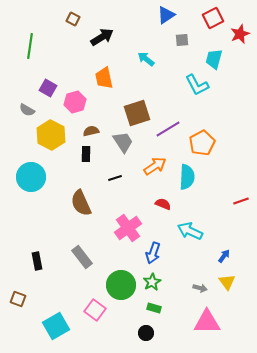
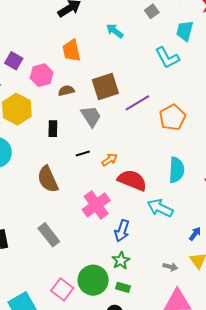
gray square: (182, 40) -> (152, 11), turned -32
brown semicircle: (91, 131) -> (66, 91), moved
orange arrow: (155, 166) -> (110, 160), moved, size x0.7
cyan semicircle: (187, 177) -> (176, 170), moved
red semicircle: (163, 204) -> (132, 180), size x1.8
green circle: (121, 285) -> (93, 280), moved

